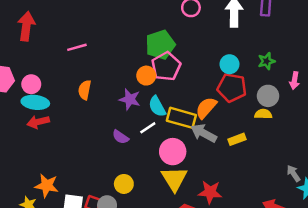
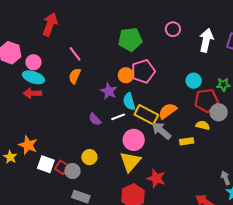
red arrow: (26, 26) -> (50, 24), moved
green pentagon: (160, 45) -> (130, 39), moved
pink line: (77, 47) -> (75, 54), moved, turned 56
red pentagon: (232, 88) -> (206, 100), moved, turned -30
yellow semicircle: (263, 114) -> (203, 125), moved

